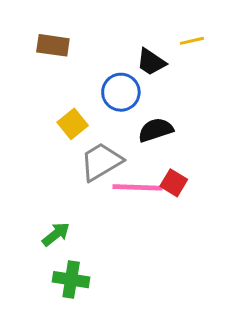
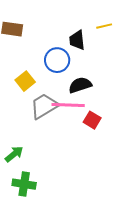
black trapezoid: (151, 62) -> (77, 40), turned 50
pink line: (138, 187) -> (68, 105), moved

